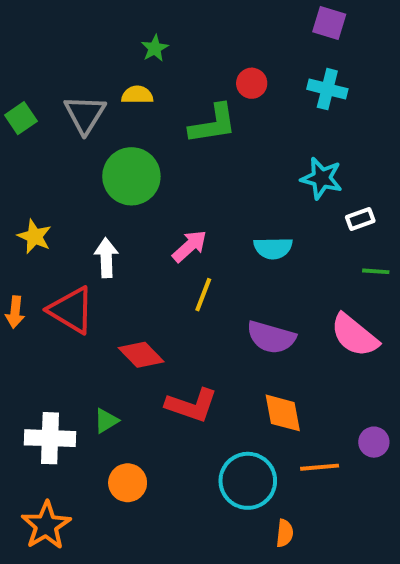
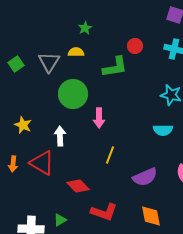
pink arrow: (190, 246) -> (99, 118), moved, turned 132
cyan semicircle: (273, 248) -> (163, 130), moved
purple semicircle: (271, 337) -> (145, 177), turned -40

